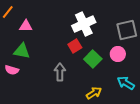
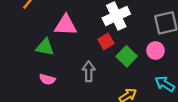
pink triangle: (26, 26) -> (66, 25), moved, size x1.5
pink semicircle: (12, 70) -> (47, 79), moved

